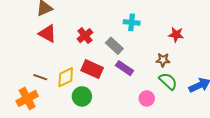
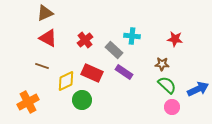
cyan cross: (132, 22) -> (132, 36), moved
brown line: (40, 77) -> (42, 66), moved
pink circle: (147, 98) -> (172, 107), moved

